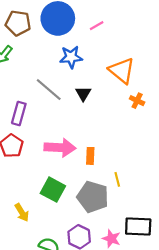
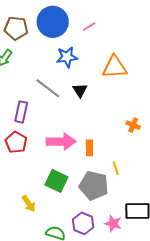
orange triangle: (122, 71) -> (115, 67), turned -40
orange cross: (137, 101) -> (133, 125), moved

